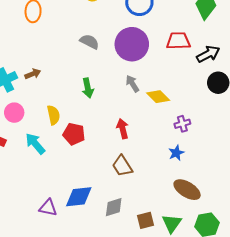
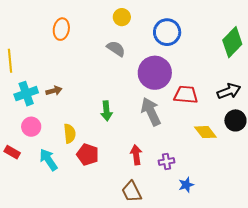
red trapezoid: (178, 41) -> (186, 95), moved
gray semicircle: (89, 42) -> (116, 49), moved
gray arrow: (132, 84) -> (151, 112), size x1.6
yellow diamond: (158, 97) -> (205, 132), moved
purple cross: (182, 124) -> (166, 162), moved

